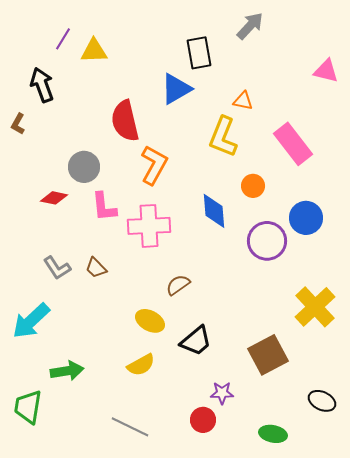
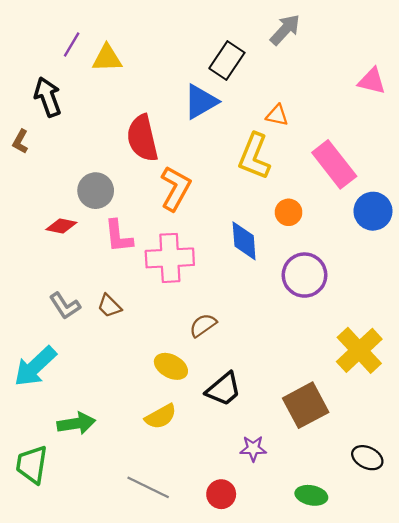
black rectangle: (199, 53) -> (227, 60), turned 44
blue circle: (306, 218) -> (373, 211), moved
red circle: (203, 420) -> (221, 494), moved

